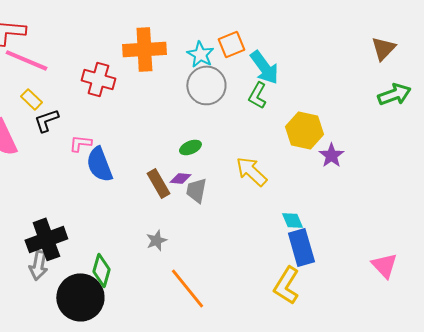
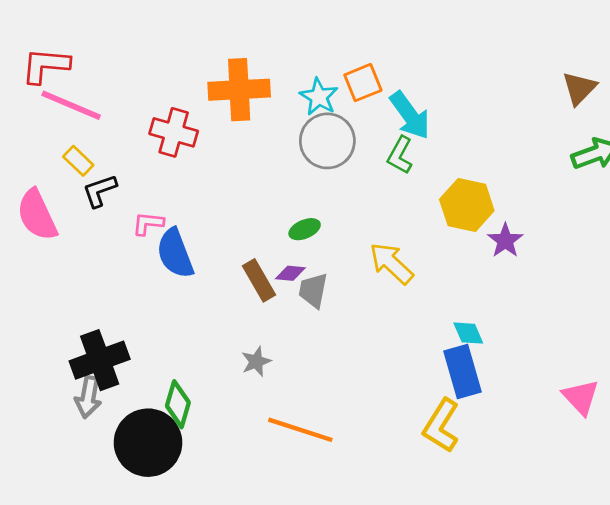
cyan diamond: (292, 220) -> (468, 333), moved
orange line: (187, 288) -> (300, 430), turned -33

